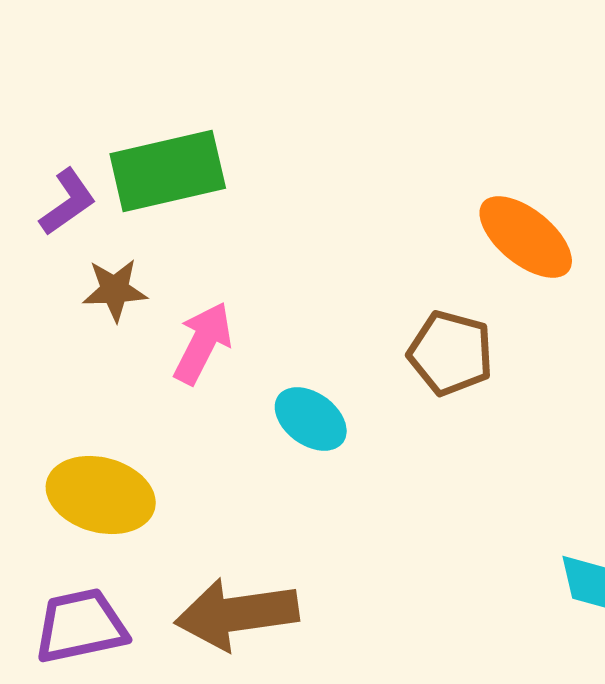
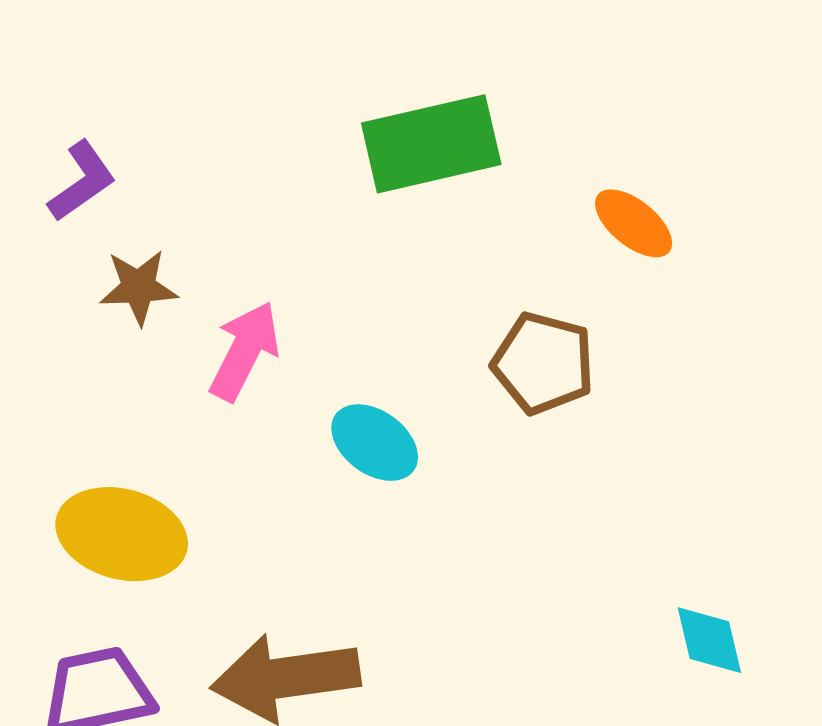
green rectangle: (168, 171) -> (431, 144), moved
orange ellipse: (526, 237) -> (634, 223), size x0.7

